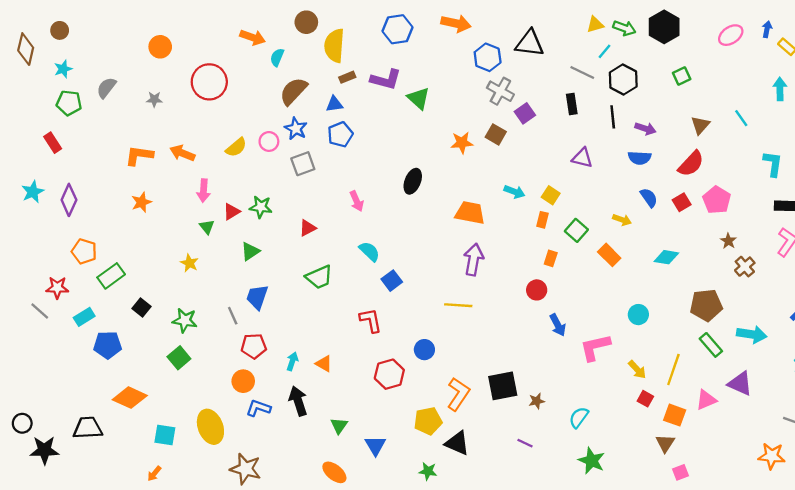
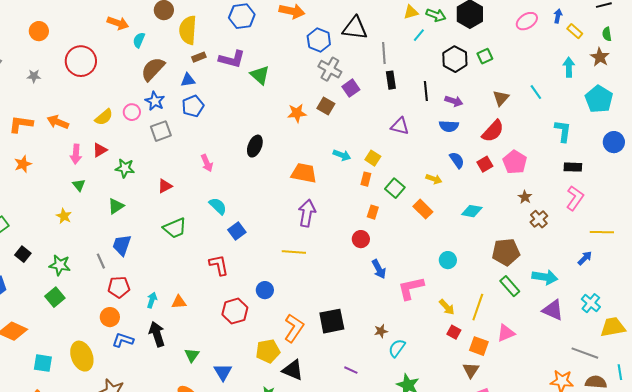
gray line: (582, 72) -> (384, 53), moved, turned 60
black hexagon: (623, 80) -> (455, 59), moved
red triangle: (231, 212) -> (100, 150), moved
orange triangle: (324, 364) -> (179, 302), turned -35
purple triangle: (740, 384) -> (553, 310), moved
brown star: (537, 401) -> (381, 331), moved

